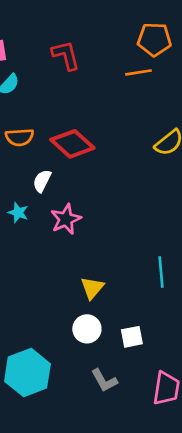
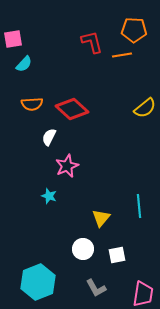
red L-shape: (66, 55) -> (92, 42), moved
cyan star: (18, 213) -> (49, 196), moved
yellow triangle: (92, 288) -> (101, 218), moved

